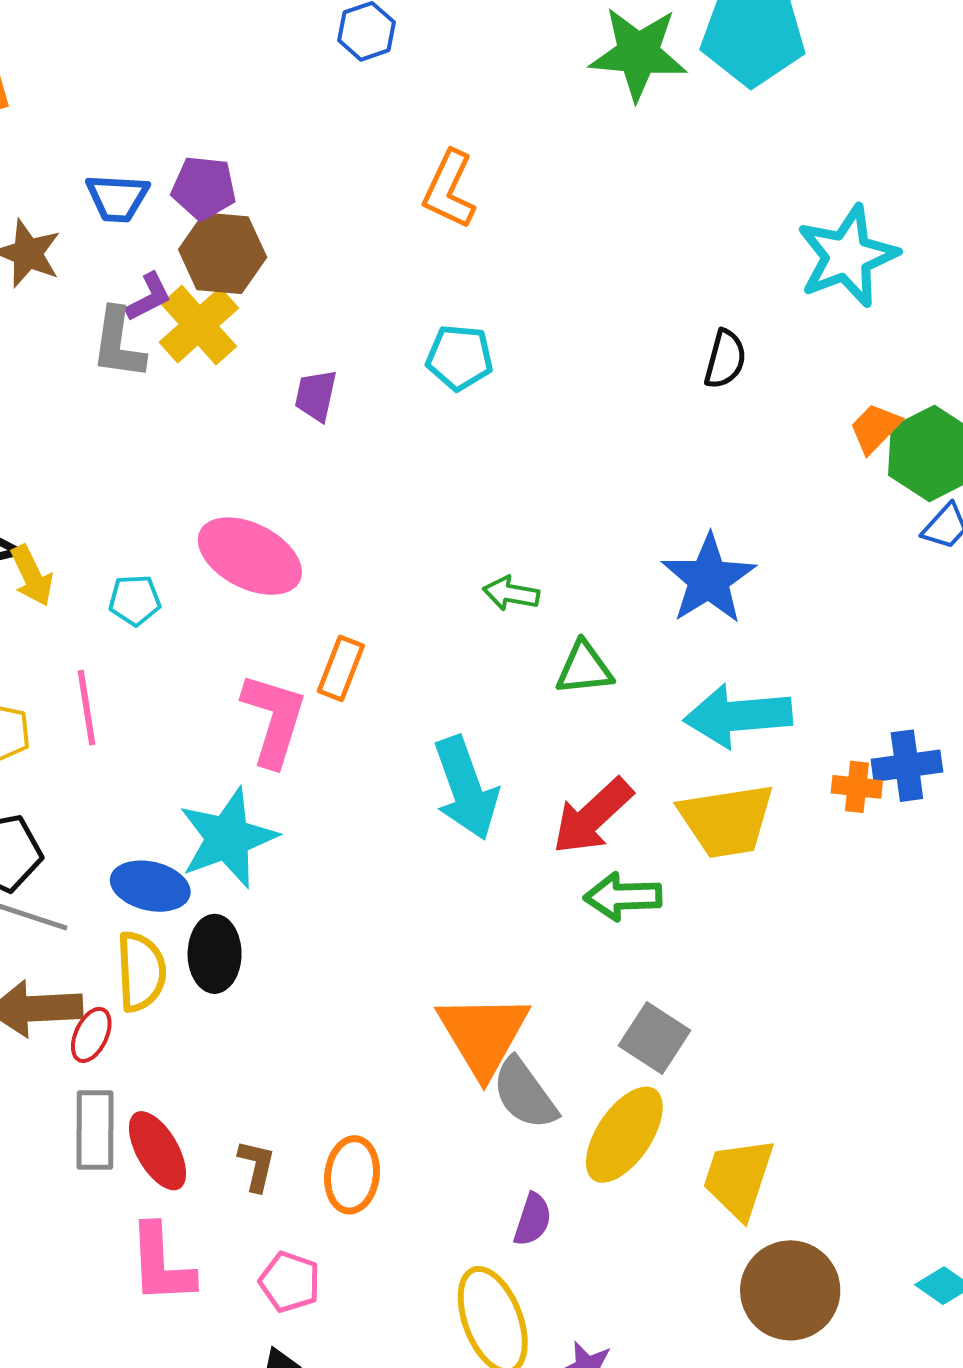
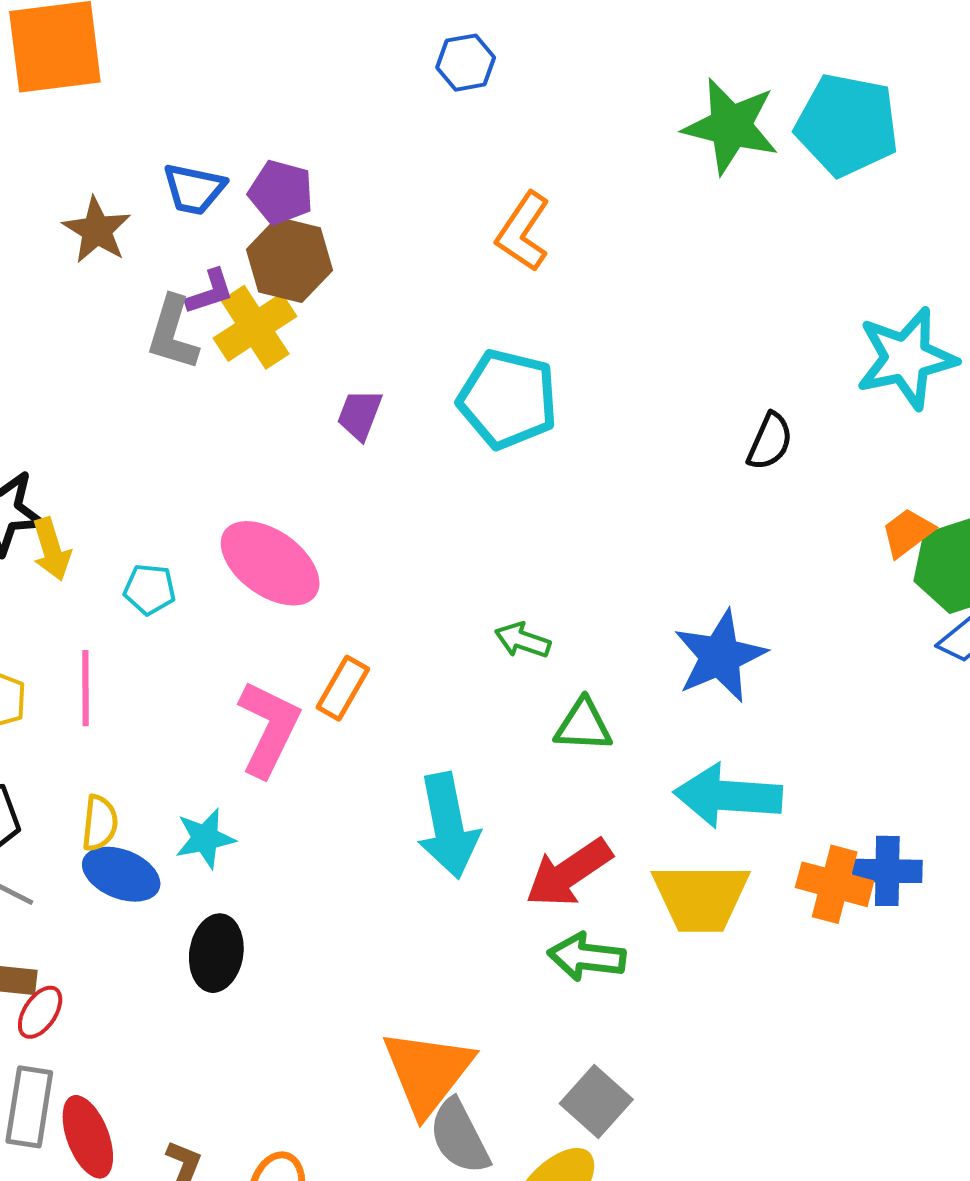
cyan pentagon: (460, 357) -> (508, 399), size x1.5
orange cross: (857, 787) -> (835, 884), size x1.5
cyan star: (228, 838) -> (205, 838), size x0.6
black ellipse: (215, 954) -> (216, 953), moved
yellow semicircle: (141, 971) -> (100, 823), moved, size x0.7

